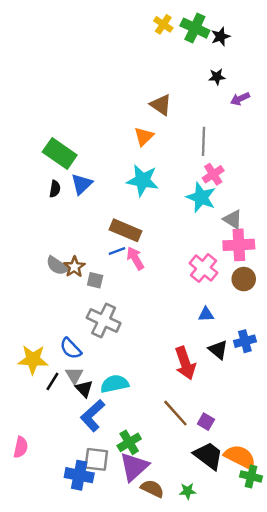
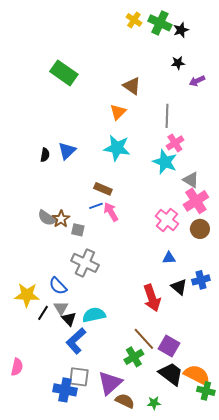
green rectangle: (60, 154) -> (64, 73), moved
brown rectangle: (126, 230) -> (103, 189), size x0.7
pink cross: (239, 245) -> (196, 201), turned -30
purple square: (206, 422) -> (169, 346), size x1.5
green cross: (129, 442) -> (134, 357), moved

